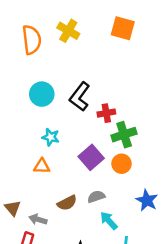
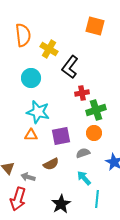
yellow cross: (68, 31) -> (49, 49), moved
black L-shape: (80, 97) -> (70, 67), moved
cyan star: (51, 137) -> (38, 112), size x1.6
purple square: (91, 157) -> (61, 136), moved, turned 30
gray semicircle: (96, 197) -> (83, 153), moved

